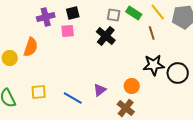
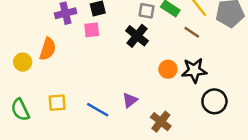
brown line: (152, 33) -> (192, 32), turned -40
black circle: (178, 73) -> (214, 101), moved
orange circle: (132, 86) -> (168, 69), moved

